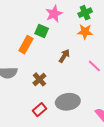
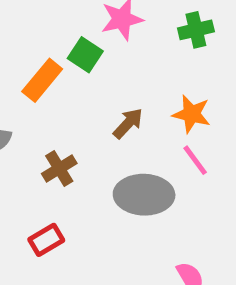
orange star: (85, 32) -> (192, 114), moved
gray ellipse: (68, 102) -> (144, 195), moved

